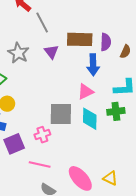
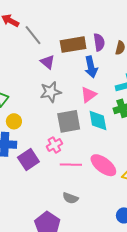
gray star: (18, 53) -> (51, 92), moved, turned -30
pink line: (40, 164) -> (71, 165), moved
pink ellipse: (80, 178) -> (103, 165), moved

